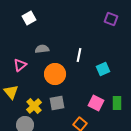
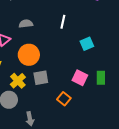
white line: (79, 55) -> (63, 22), moved
orange circle: (55, 74) -> (29, 55), moved

